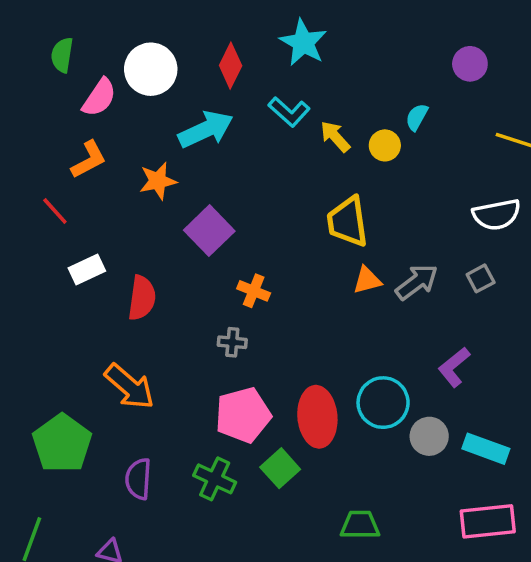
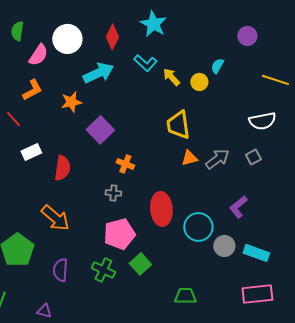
red ellipse: (317, 417) -> (161, 209), moved

